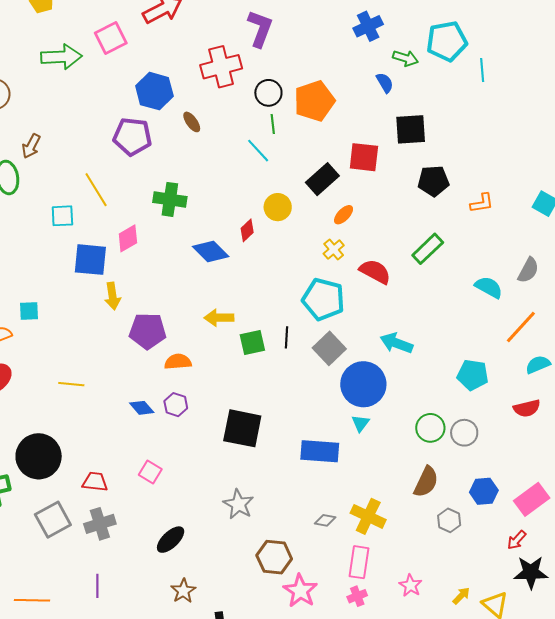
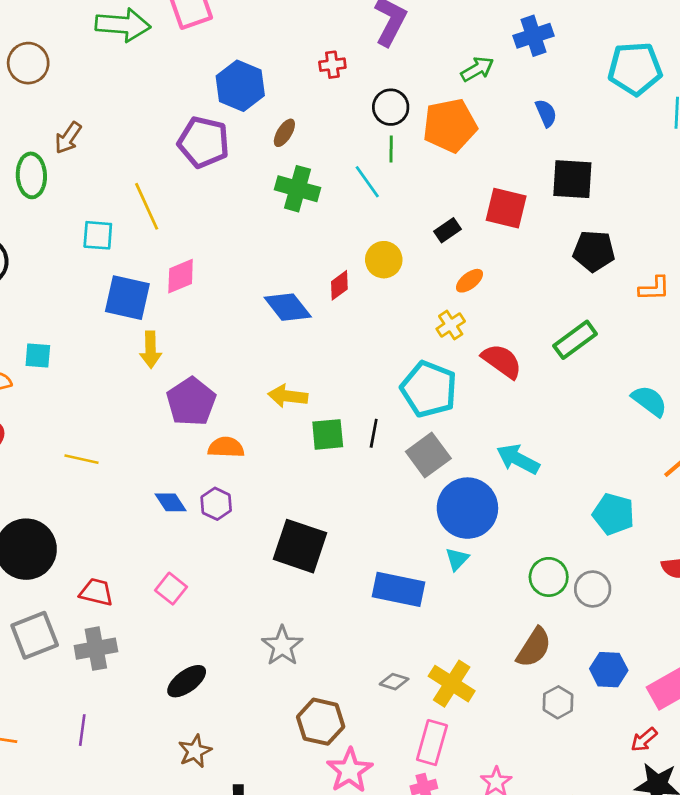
green arrow: (405, 58) -> (477, 69), moved, turned -55
red cross: (221, 67) -> (332, 65), size x0.5
brown ellipse: (192, 122) -> (284, 133), turned 60
black rectangle: (322, 179) -> (447, 230), size x0.6
green cross: (170, 199) -> (297, 189), moved
purple pentagon: (148, 331) -> (191, 402), turned 30

